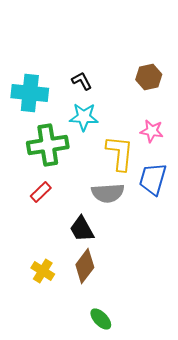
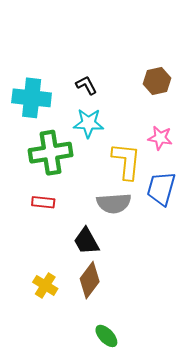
red rectangle: (41, 192) -> (43, 202), turned 50

